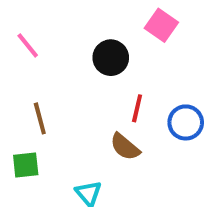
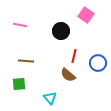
pink line: (28, 45) -> (20, 25), turned -40
brown line: (40, 118) -> (26, 61), turned -70

